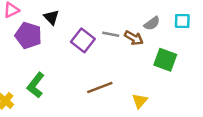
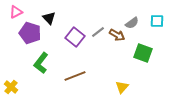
gray line: (111, 34) -> (98, 32), turned -48
green L-shape: (36, 85) -> (41, 63), moved
brown line: (100, 88) -> (75, 76), moved

